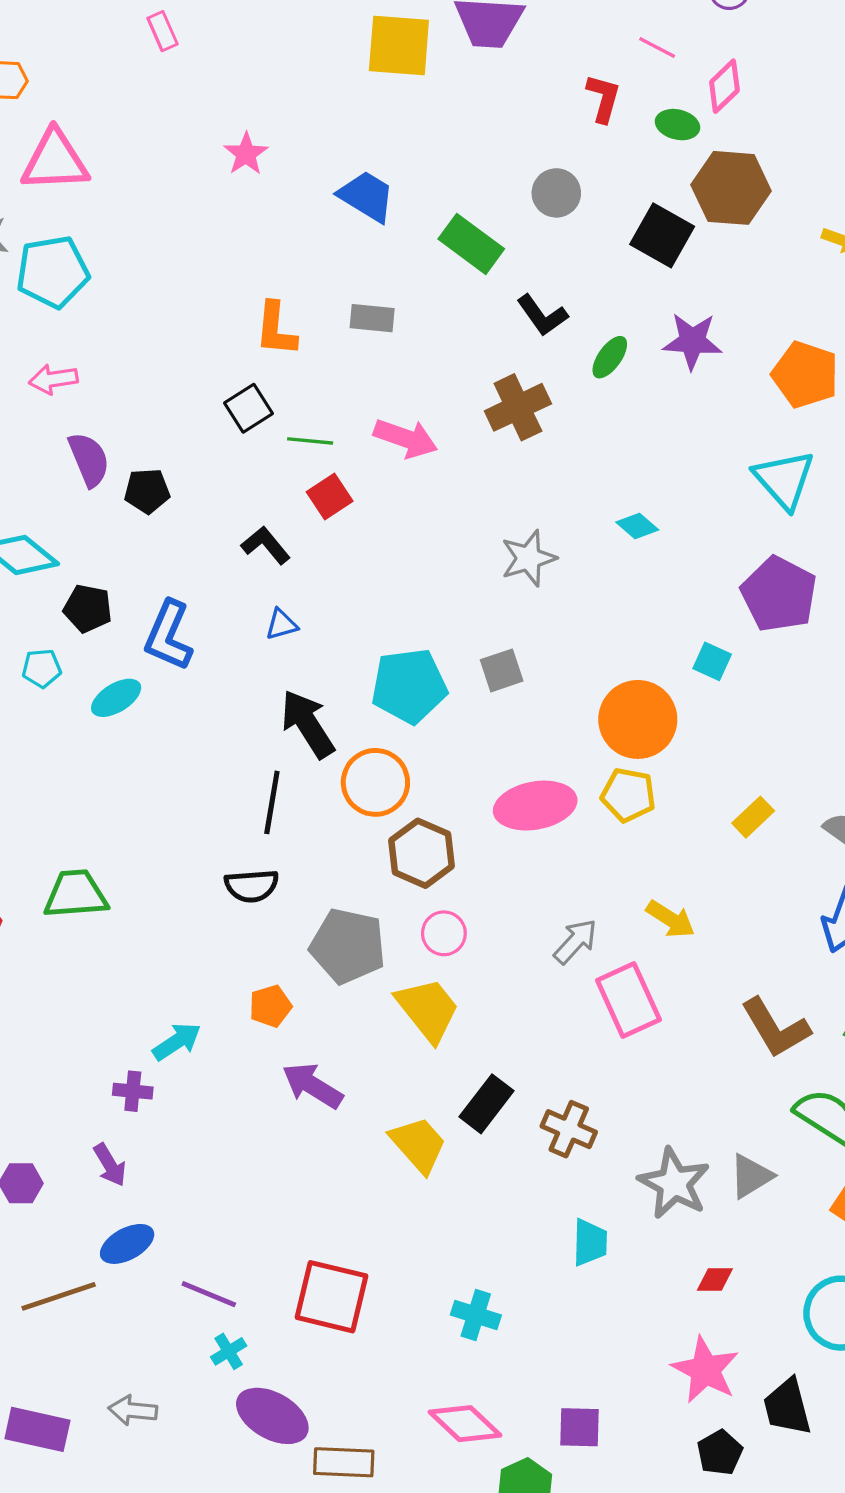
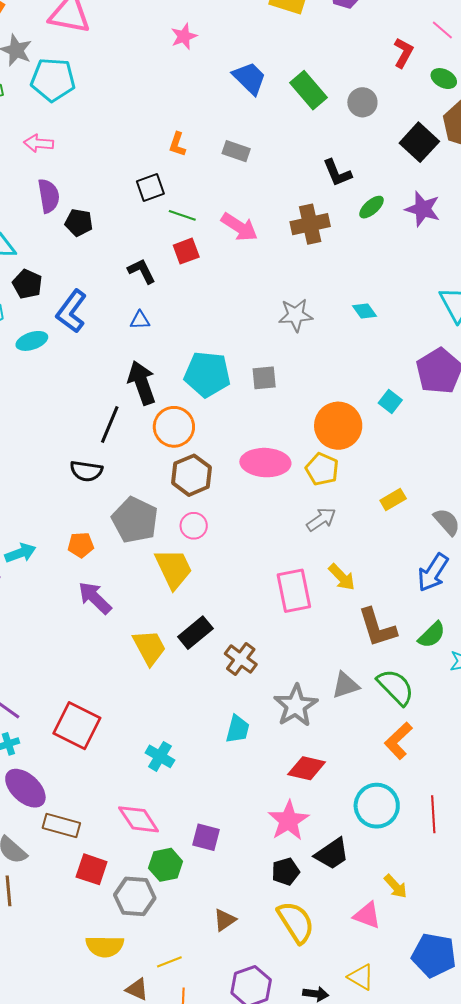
green rectangle: (471, 244) -> (309, 90), moved
orange L-shape: (276, 329) -> (177, 144), size x0.7
yellow arrow: (670, 919) -> (342, 577), moved
gray arrow: (575, 941) -> (321, 519), moved
gray triangle: (751, 1176) -> (345, 685), moved
red diamond: (715, 1279) -> (307, 768), size x1.6
black trapezoid: (787, 1407) -> (332, 854), turned -123

